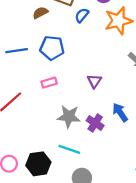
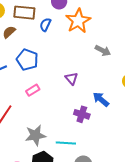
blue pentagon: (52, 48) -> (27, 60), turned 30
gray star: (69, 117) -> (35, 135), moved

